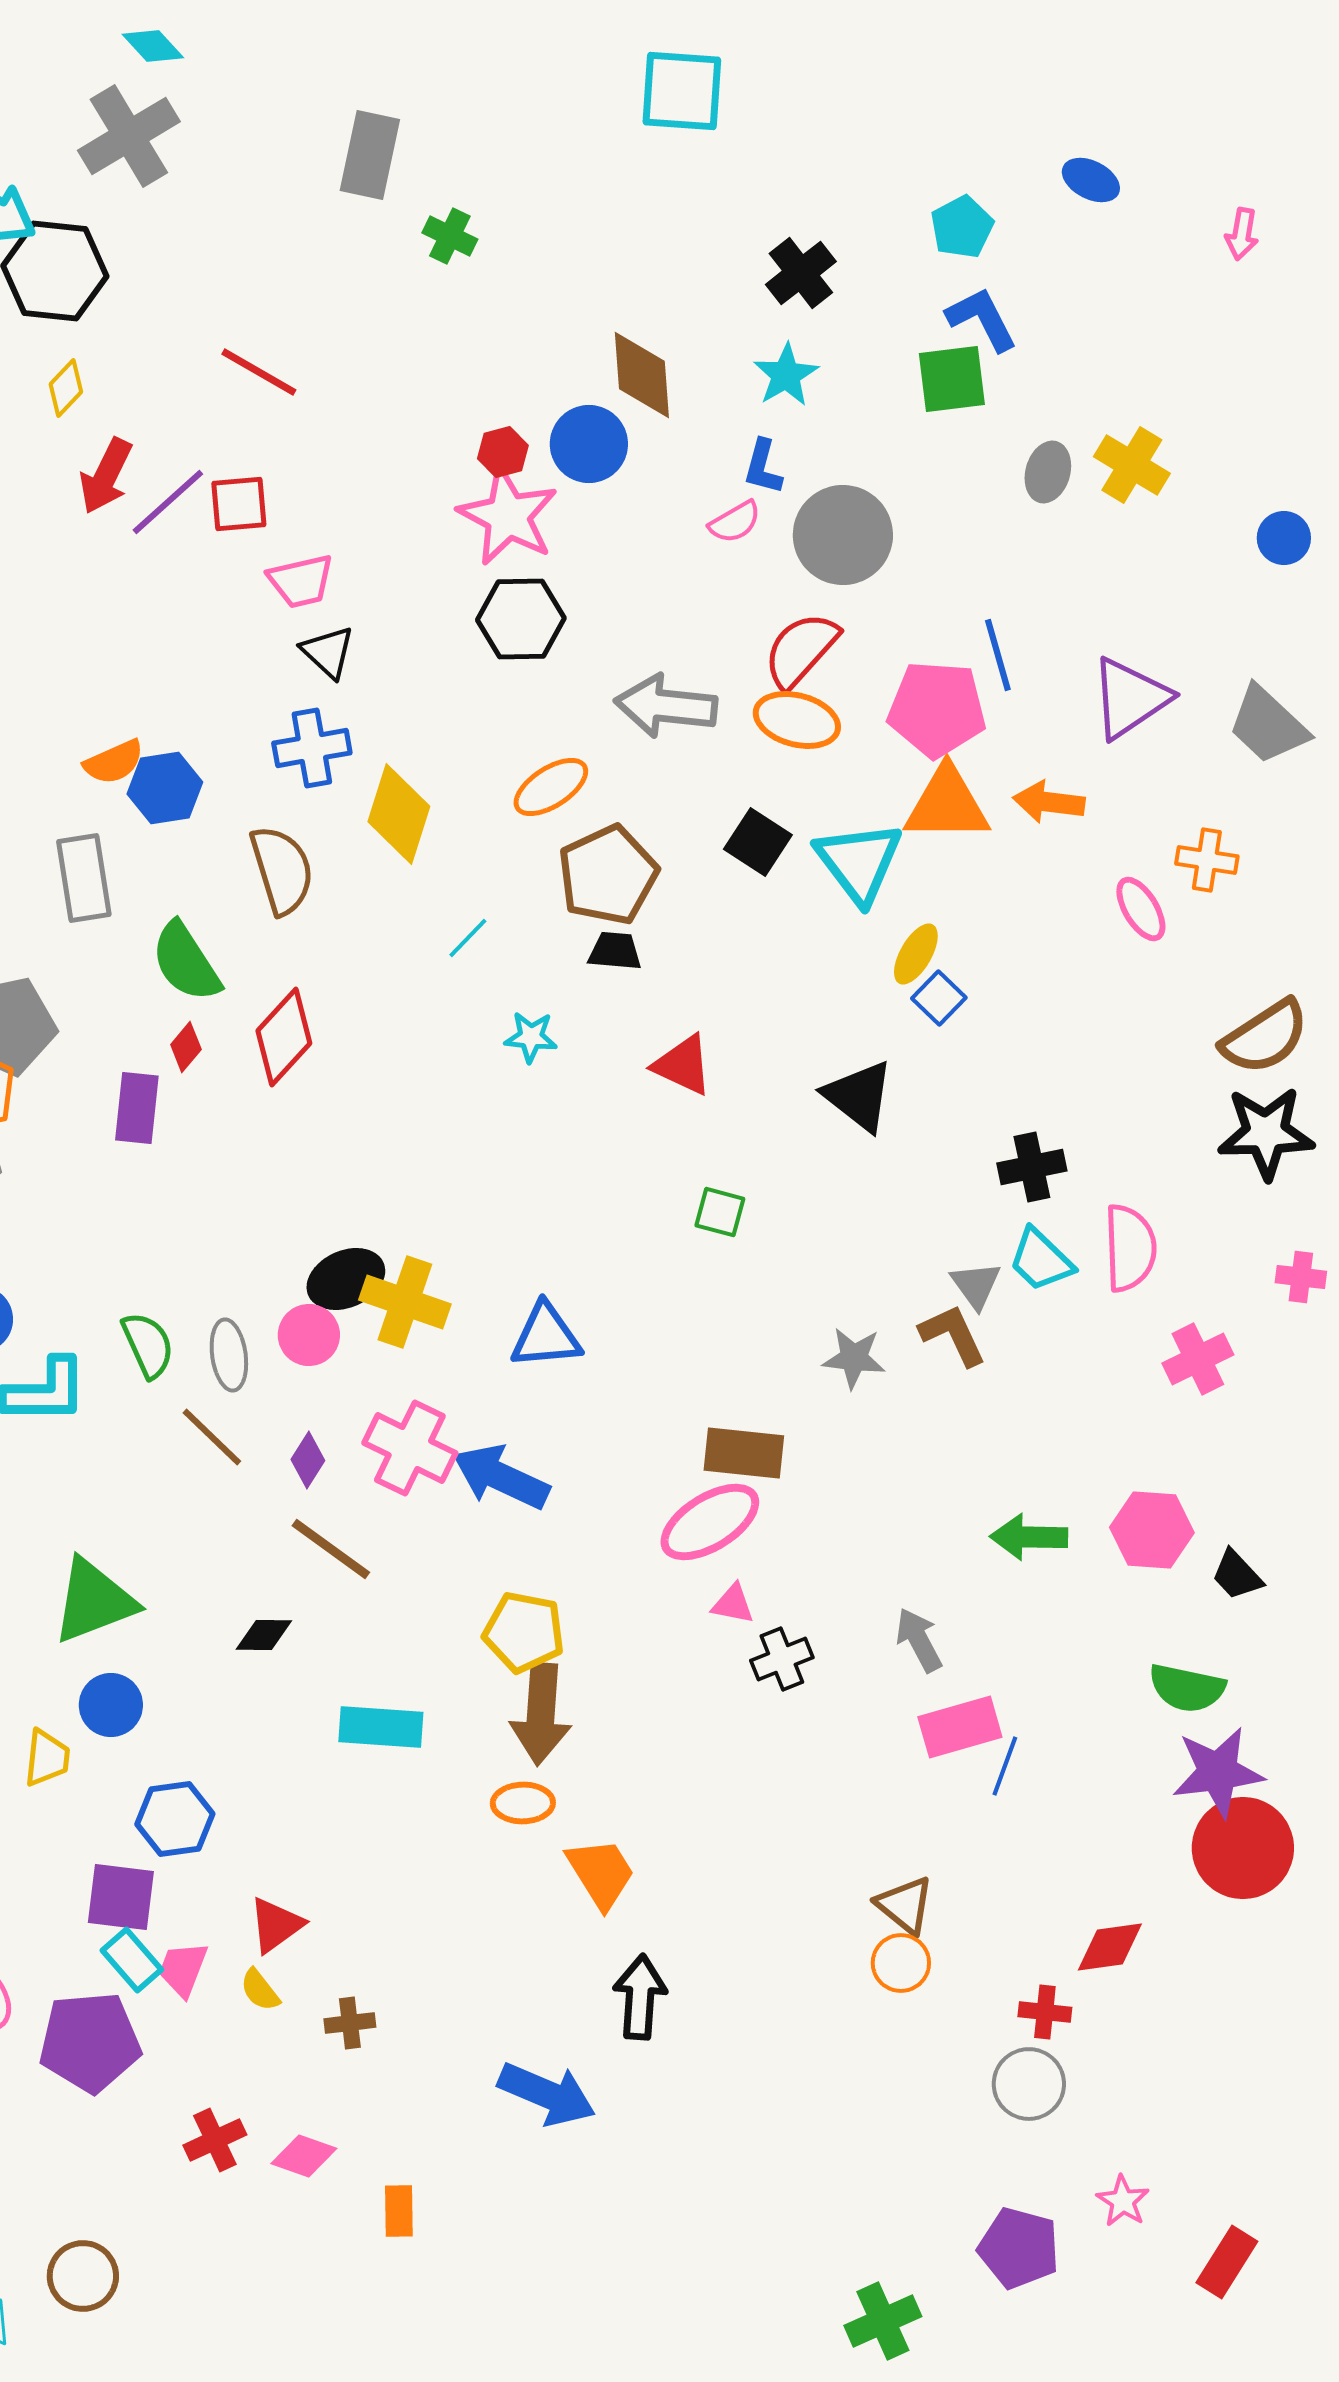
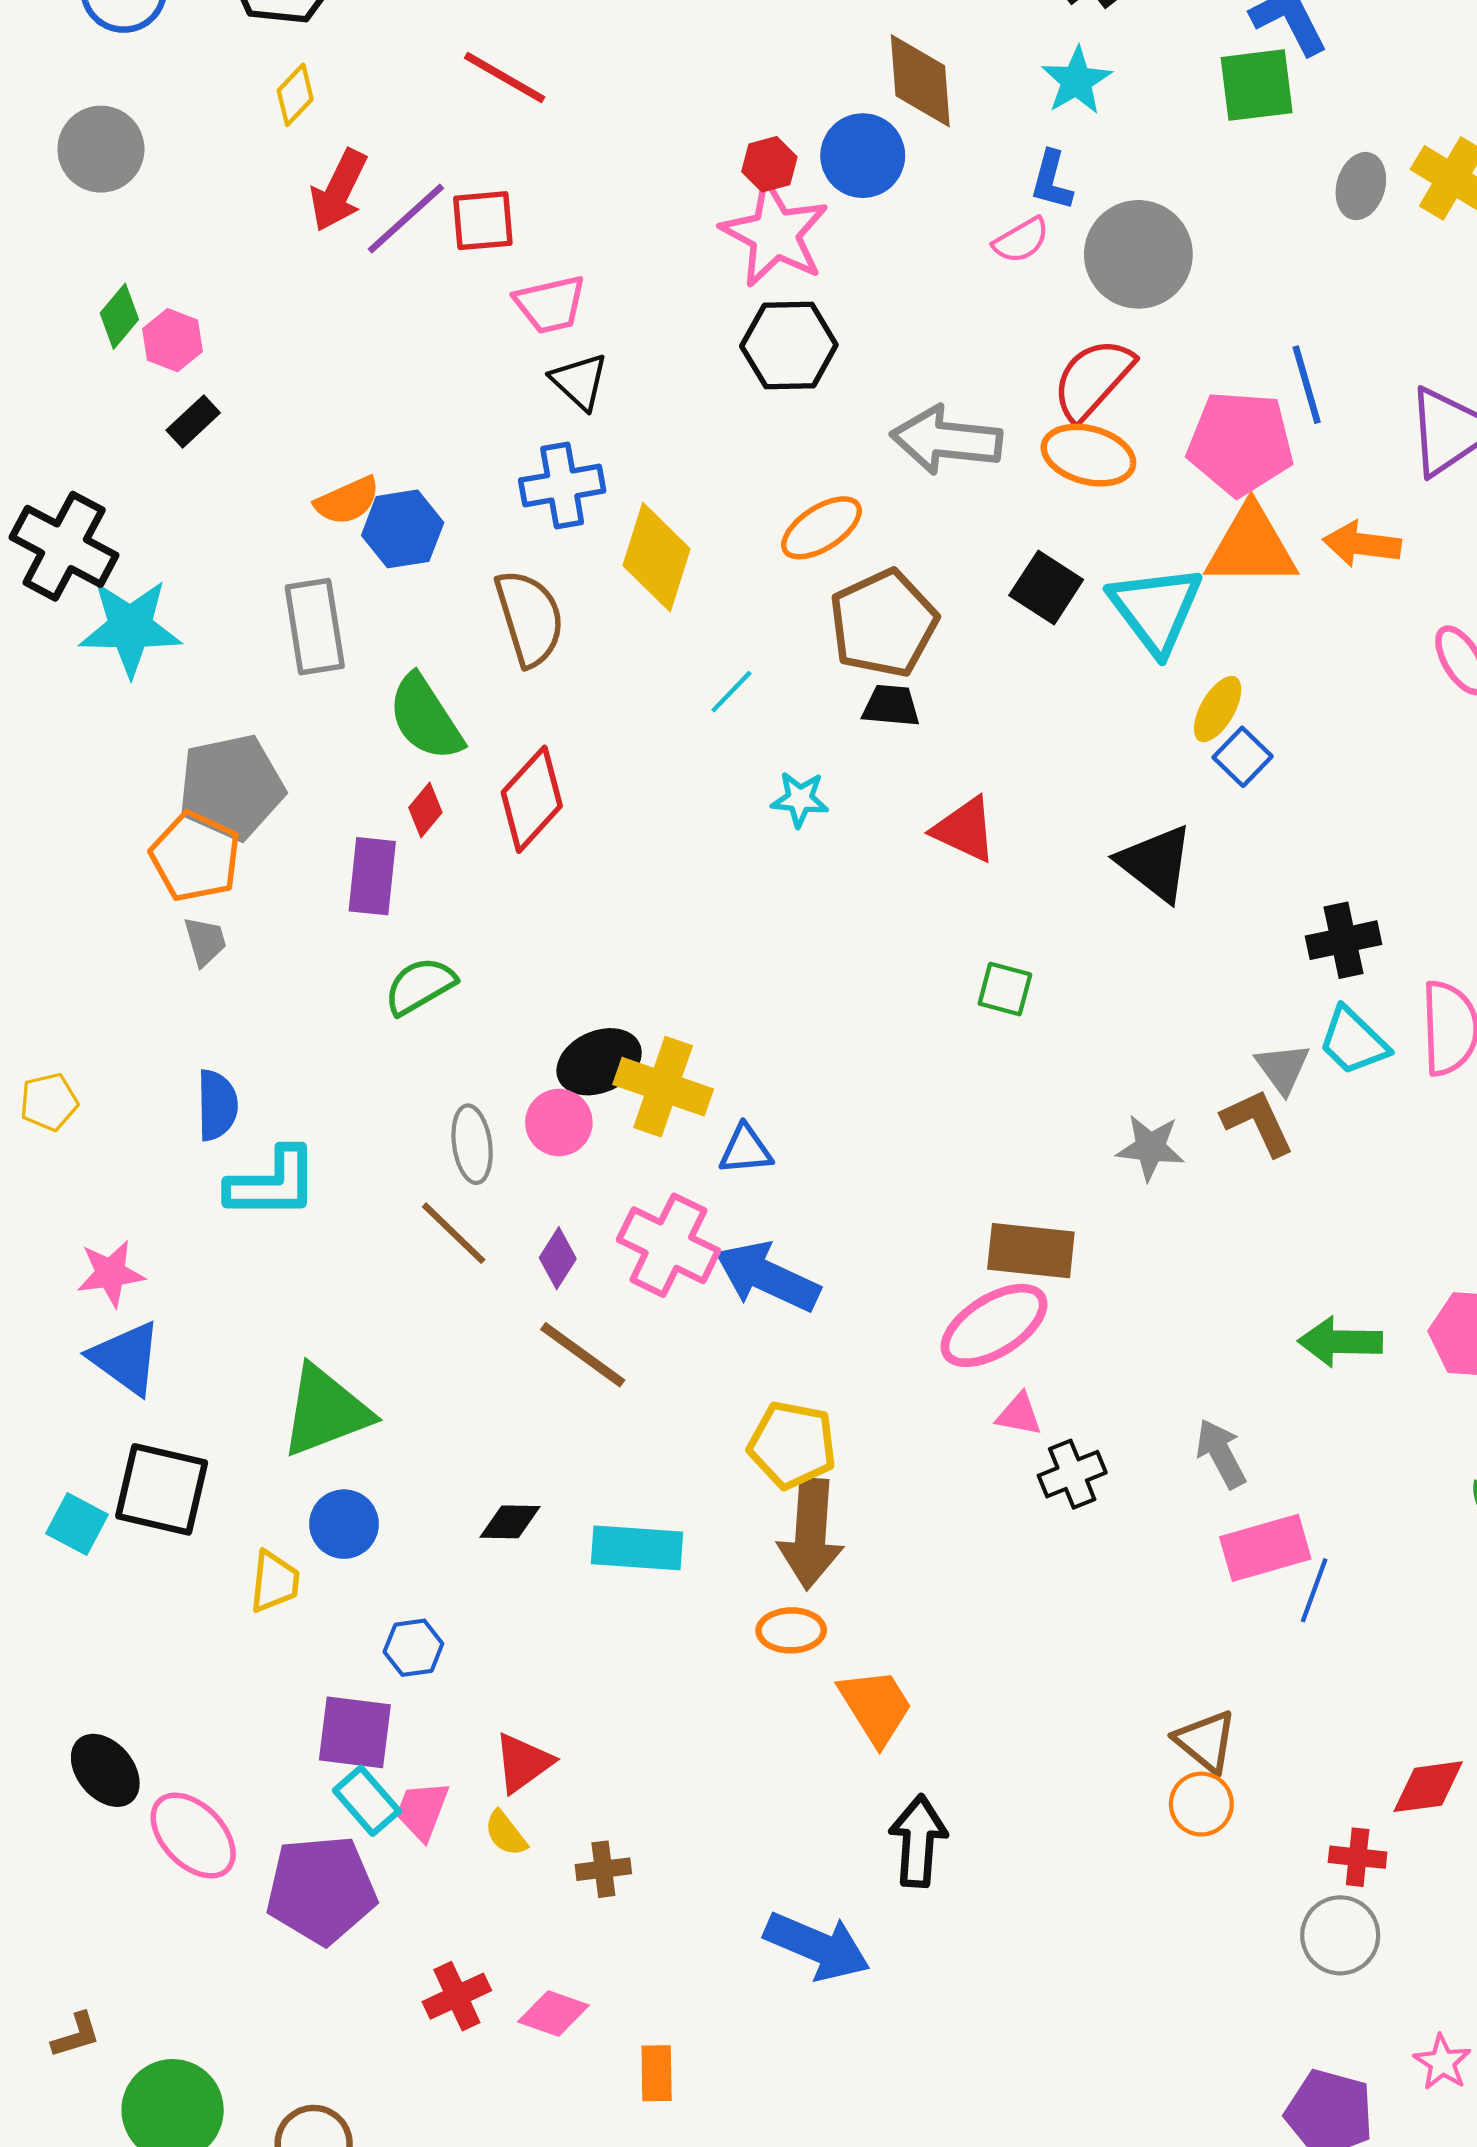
blue triangle: (546, 1336) -> (746, 1150), moved, size x0.7
green semicircle: (148, 1345) -> (420, 986), moved, turned -96
black diamond: (264, 1635) -> (510, 1522), moved
blue hexagon: (175, 1819) -> (413, 1648), size x0.7

